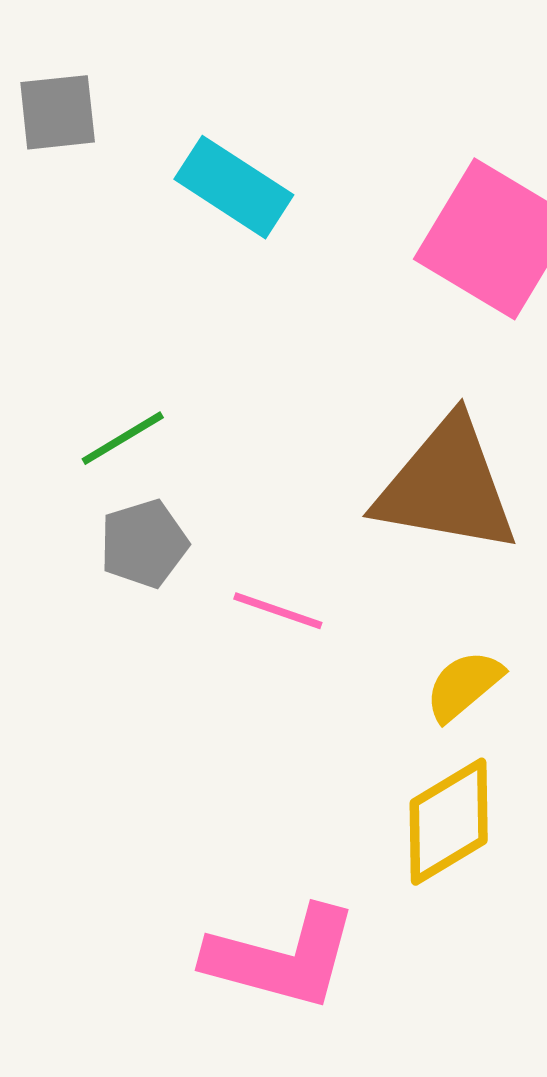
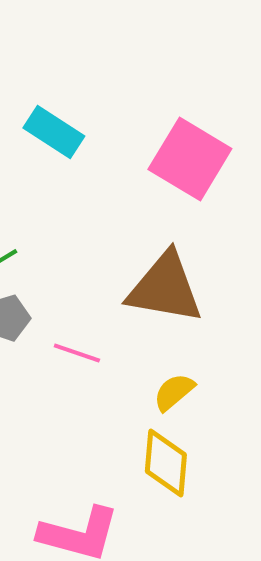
yellow diamond: (449, 822) -> (166, 463), turned -54

